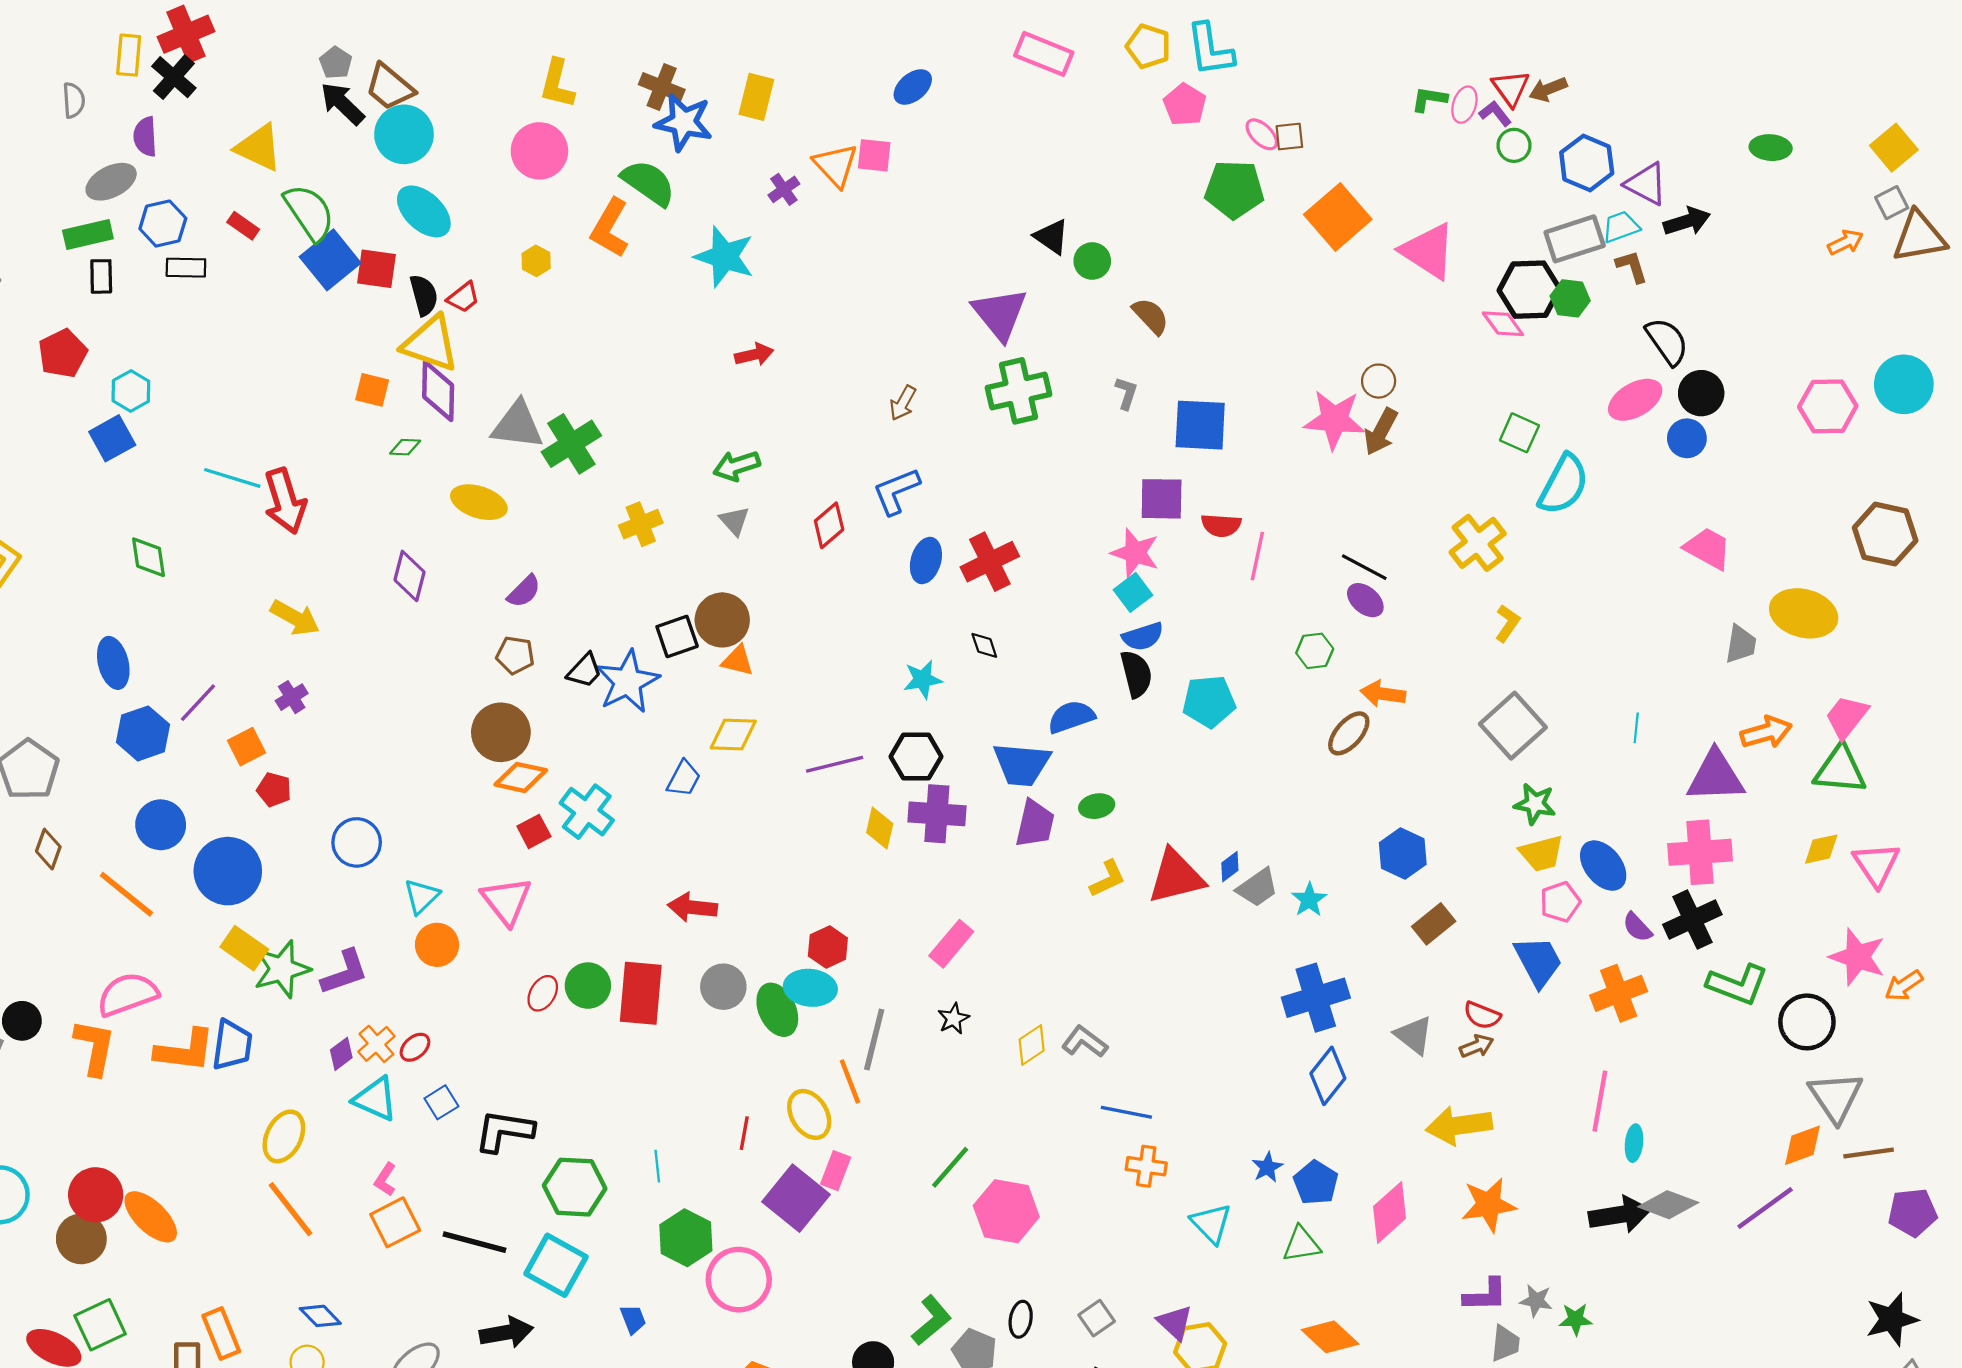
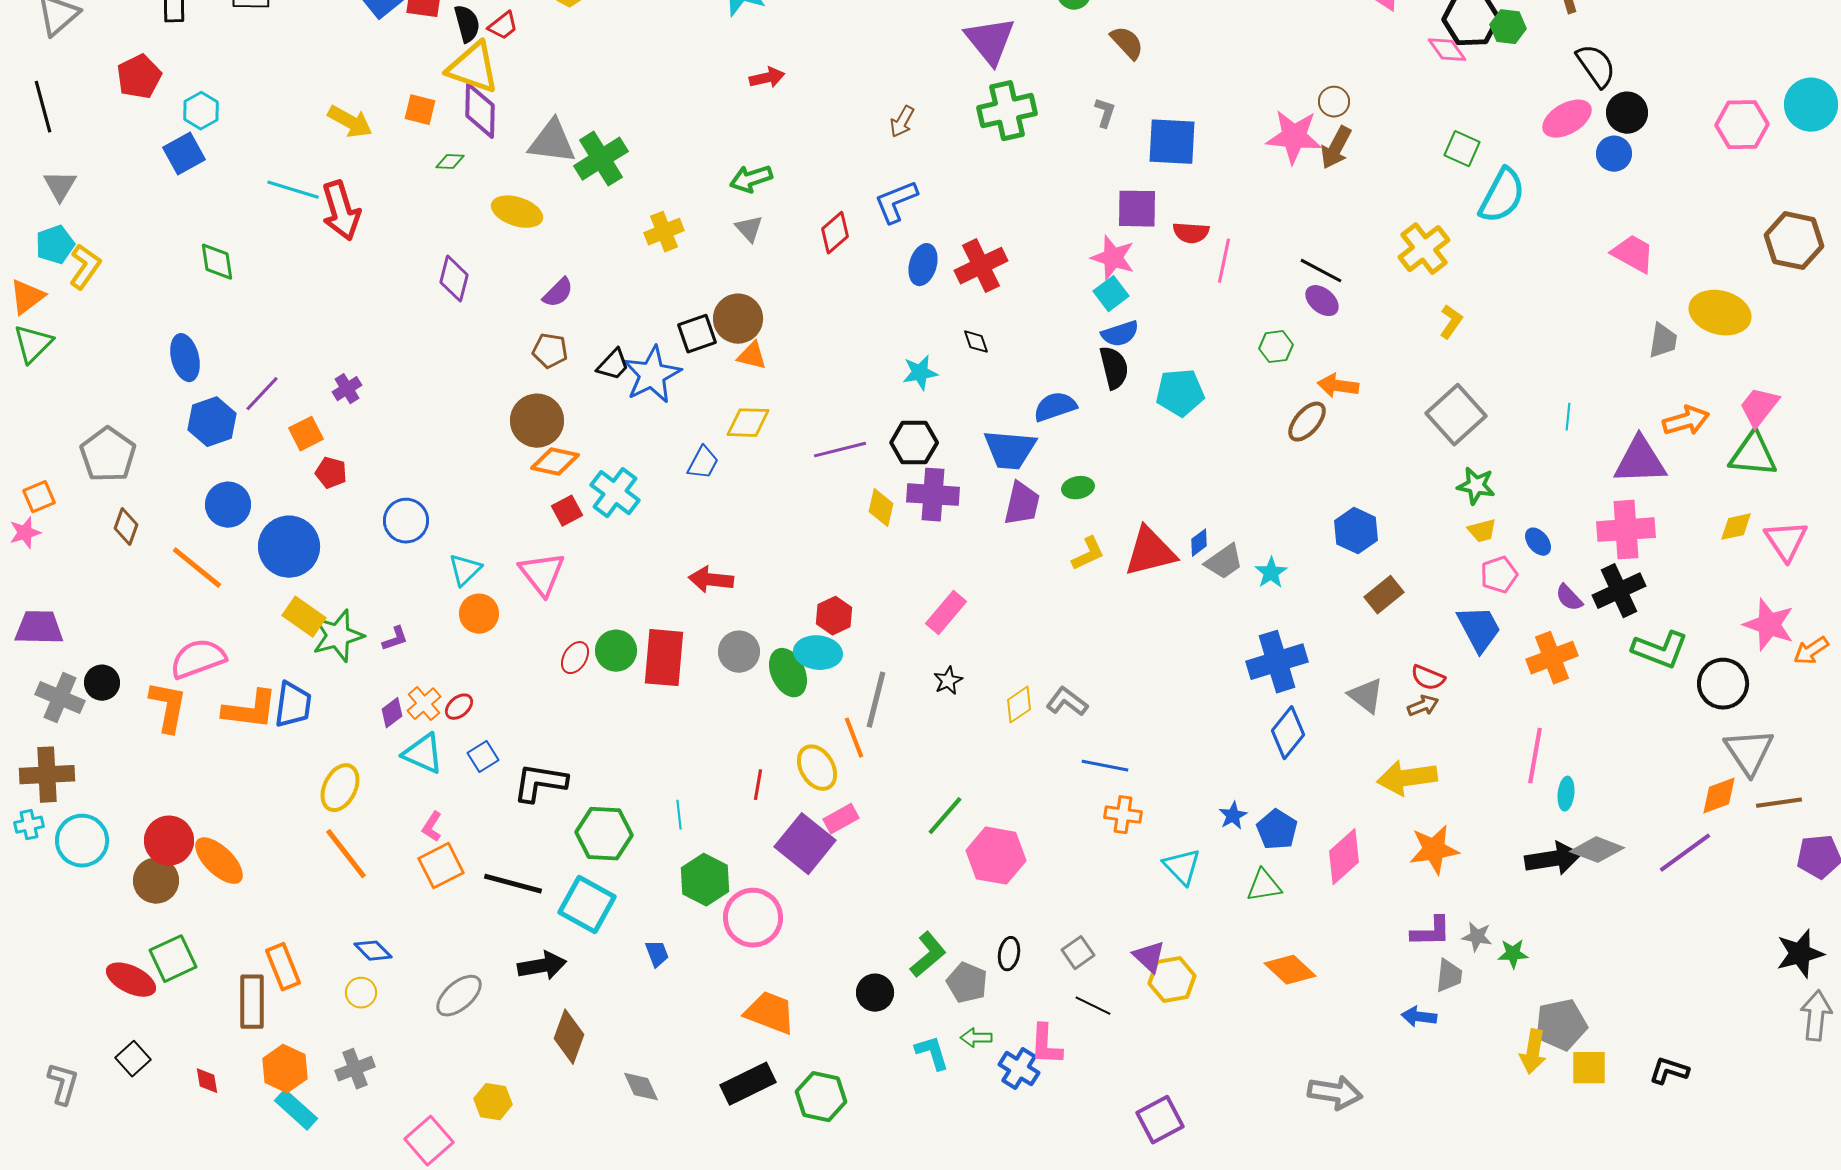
yellow arrow: (295, 618) -> (350, 122), moved
yellow trapezoid: (1542, 853) -> (1482, 531), size x0.7
blue ellipse: (1603, 866) -> (1538, 542), size x0.6
purple L-shape: (345, 972) -> (395, 639), size x0.6
pink rectangle: (836, 1171) -> (841, 819), turned 40

